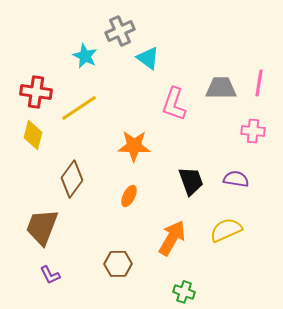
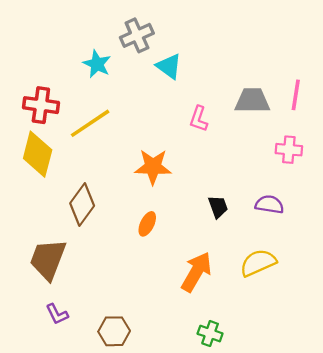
pink L-shape: (174, 104) -> (199, 119), size x0.7
yellow diamond: (33, 135) -> (38, 154), size x1.4
black trapezoid: (191, 181) -> (218, 207), size x0.7
brown hexagon: (118, 264) -> (114, 331), moved

